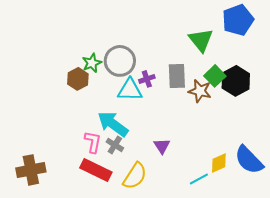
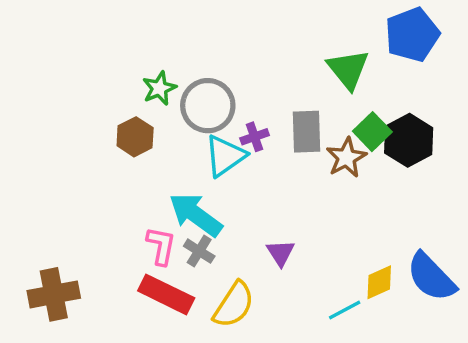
green star: (92, 63) -> (159, 88), moved
cyan triangle: (130, 90) -> (225, 156), turned -36
brown star: (200, 91) -> (346, 158), turned 30

